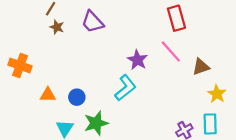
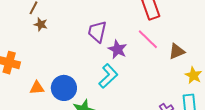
purple trapezoid: (92, 22) -> (97, 32), moved, turned 60
blue circle: (77, 97) -> (64, 88), size x1.6

